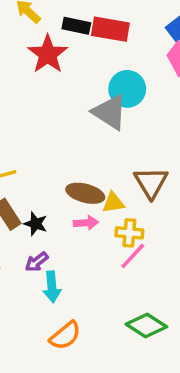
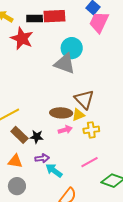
brown triangle: (151, 183) -> (84, 99), moved
pink line: (133, 256) -> (89, 162), moved, turned 30
purple arrow: (37, 262) -> (42, 158), turned -136
cyan arrow: (52, 287) -> (54, 171), turned 144

